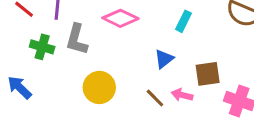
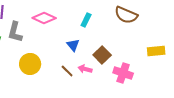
blue triangle: (164, 59) -> (73, 45), turned -32
brown square: (208, 74) -> (102, 55), turned -36

